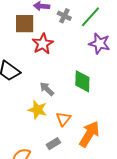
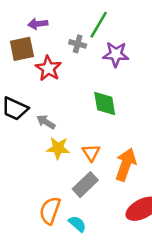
gray cross: (64, 16) -> (78, 44), moved
gray arrow: (47, 89) -> (46, 122), moved
gray rectangle: (53, 144) -> (85, 185), size x1.5

